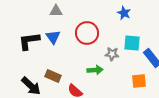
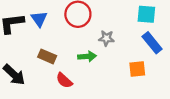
cyan square: (132, 43) -> (146, 14), moved
brown rectangle: (53, 76) -> (47, 56), moved

